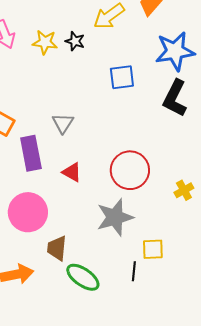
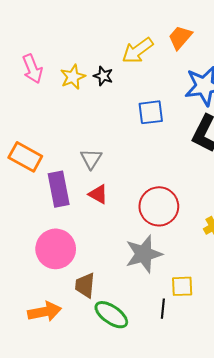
yellow star: (45, 42) -> (73, 77), turned -30
red triangle: (72, 172) -> (98, 194), moved

